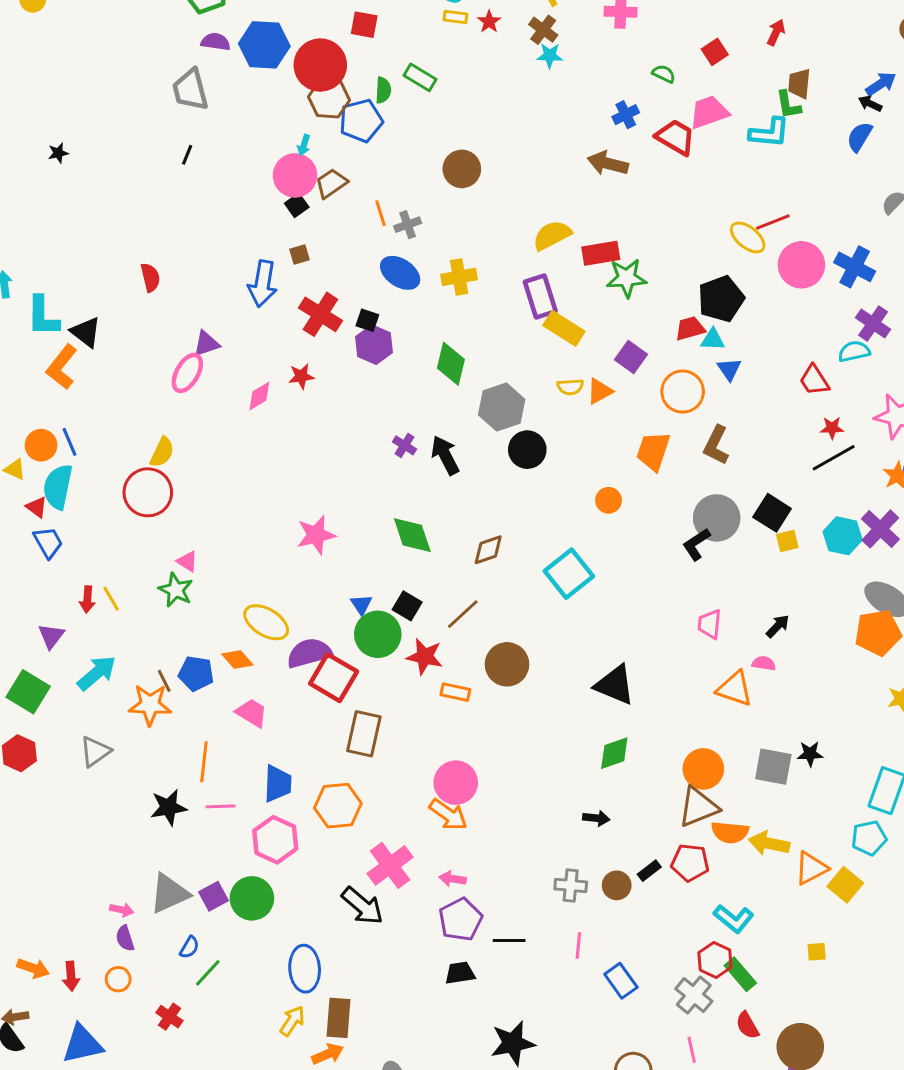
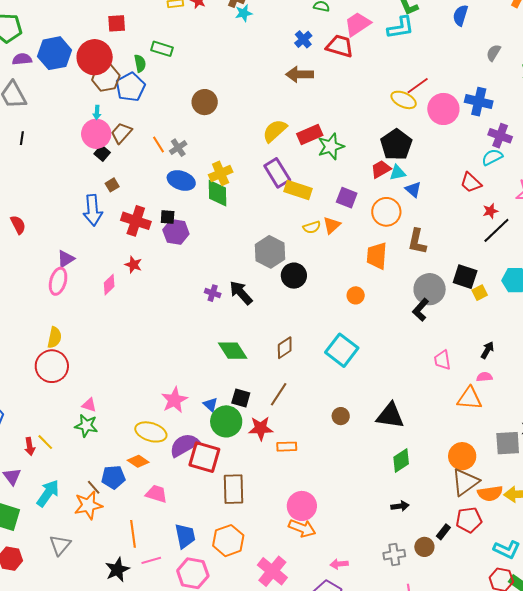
green diamond: (451, 364) -> (218, 193), moved
red star: (301, 376) -> (133, 265), turned -30
pink star: (316, 535) -> (174, 400), moved
brown circle: (507, 664) -> (341, 416), moved, size x0.6
pink arrow: (453, 879) -> (339, 564), moved

